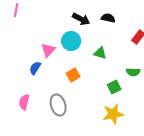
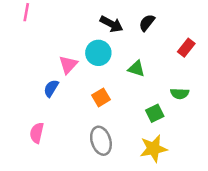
black semicircle: (108, 18) -> (147, 23), turned -64
gray ellipse: (58, 105) -> (101, 141), moved

